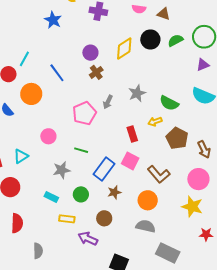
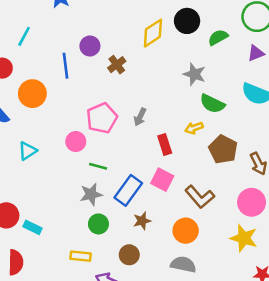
green semicircle: (175, 40) -> (218, 37), moved
purple circle: (90, 53) -> (90, 46), moved
cyan line: (24, 59) -> (24, 36), moved
blue line: (57, 73) -> (66, 66), turned 30
gray star: (137, 93) -> (194, 74), moved, turned -30
gray arrow: (108, 102) -> (140, 117), moved
pink circle: (48, 136) -> (76, 142), moved
cyan triangle: (21, 156) -> (28, 151), moved
gray star: (62, 170) -> (91, 194), moved
cyan rectangle: (51, 197) -> (32, 227), moved

